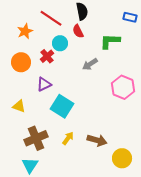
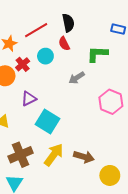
red line: (51, 18) -> (36, 30), turned -65
red cross: (47, 56) -> (23, 64), moved
yellow arrow: (68, 138) -> (54, 155), size x1.6

